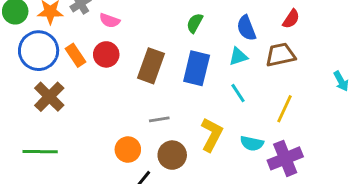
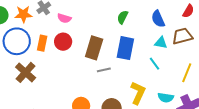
orange rectangle: (75, 55) -> (42, 43), turned 49
cyan triangle: (238, 56) -> (161, 43), moved, turned 32
gray line: (159, 119) -> (104, 70), moved

